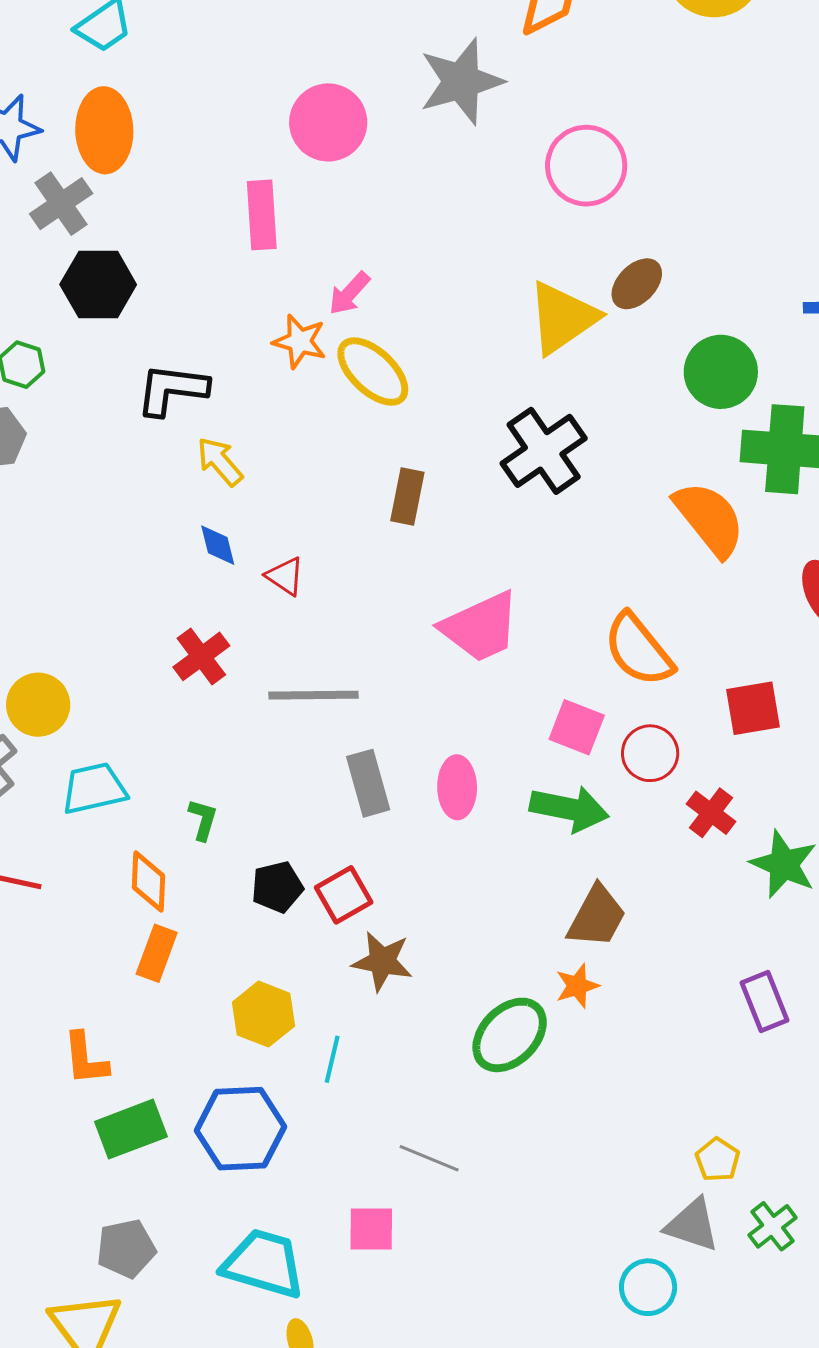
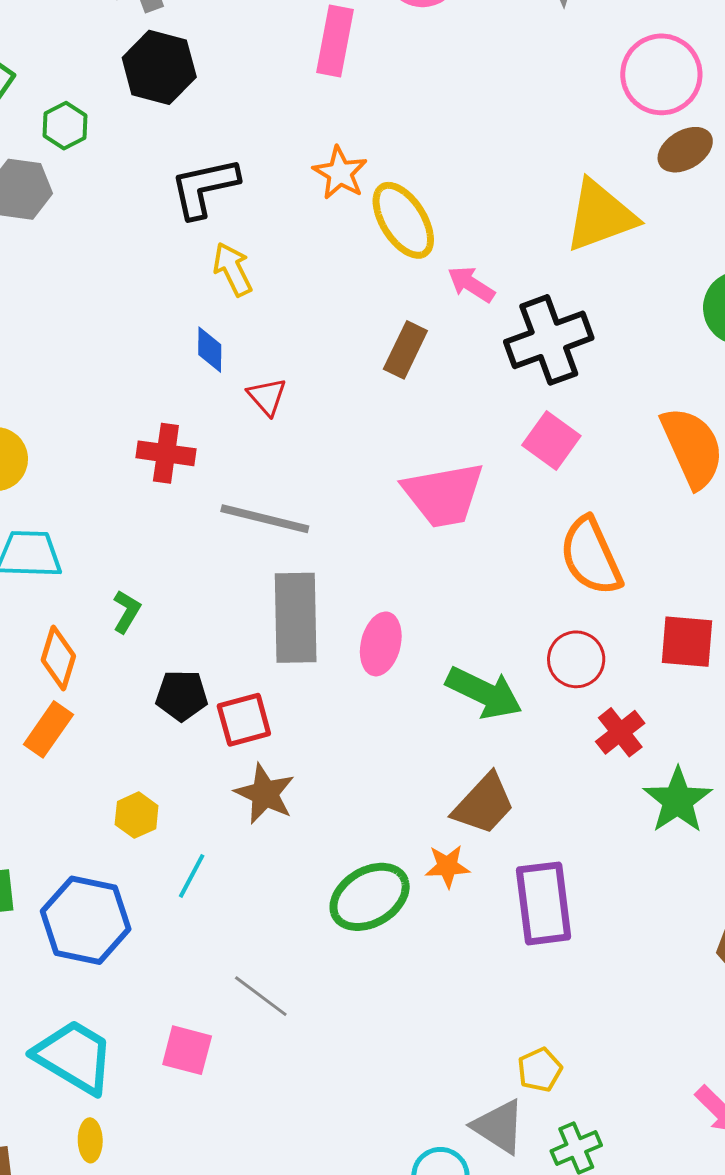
brown ellipse: (637, 284) -> (685, 150), moved
pink arrow: (349, 293) -> (471, 284), moved, turned 66
black L-shape: (172, 390) -> (204, 188), turned -34
red cross: (201, 656) -> (166, 453), turned 30
pink square: (577, 727) -> (551, 441), moved
gray rectangle: (368, 783) -> (296, 618), size x1.4
purple rectangle: (765, 1002) -> (544, 903), moved, size x1.4
yellow hexagon: (264, 1014) -> (137, 815), size x0.7

